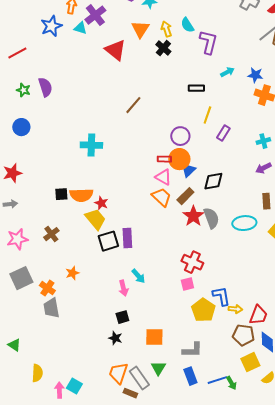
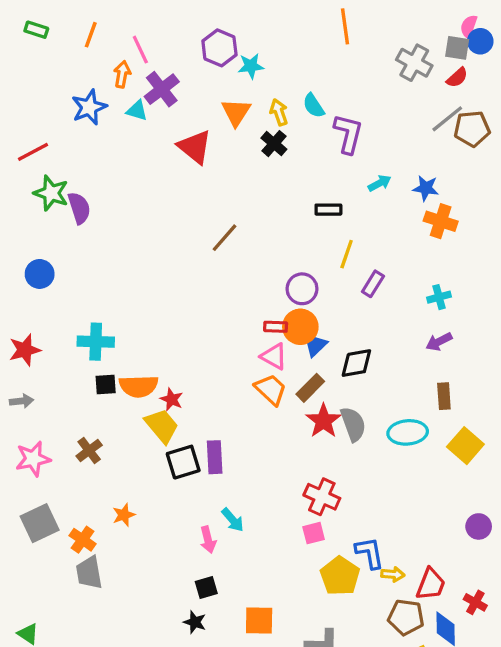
green star: (23, 90) -> (51, 193), moved, size x1.5
cyan cross: (91, 145) -> (96, 342), moved

